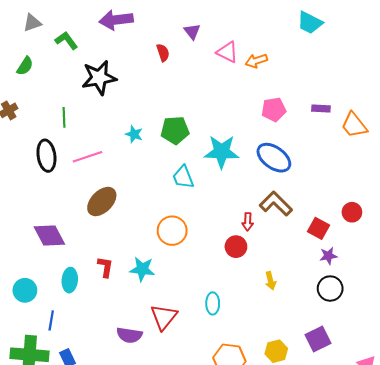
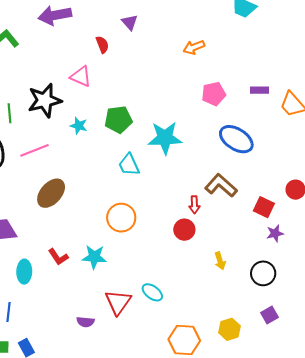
pink triangle: (227, 52) -> (81, 76), moved
black star: (99, 78) -> (45, 100), moved
blue ellipse: (274, 158) -> (236, 139), moved
red L-shape: (105, 267) -> (58, 257), turned 140
black circle: (330, 289) -> (263, 273), moved
cyan ellipse: (213, 303) -> (152, 292), moved, turned -50
purple semicircle: (129, 335) -> (85, 322), size x0.7
purple square: (318, 339) -> (270, 315), size x0.7

